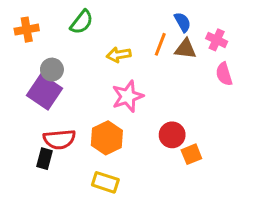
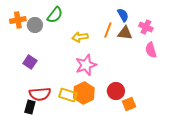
gray circle: (52, 70) -> (35, 25), moved
purple square: (45, 92) -> (30, 62), size x0.6
orange hexagon: (107, 138) -> (84, 93), moved
yellow rectangle: (105, 182) -> (68, 95), moved

